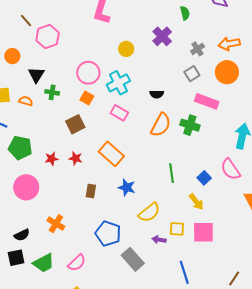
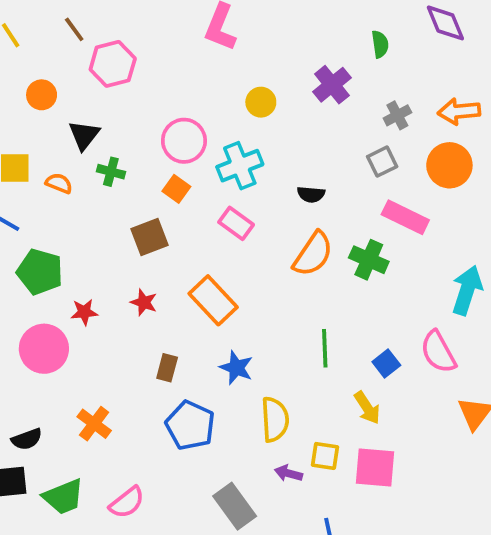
red star: (52, 159) -> (84, 312), moved
yellow semicircle: (149, 212) -> (275, 419), turned -60
blue pentagon: (108, 234) -> (190, 425), moved

